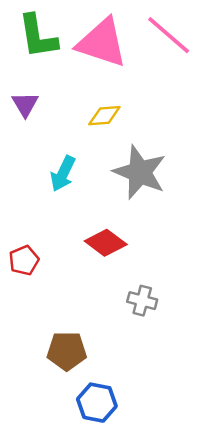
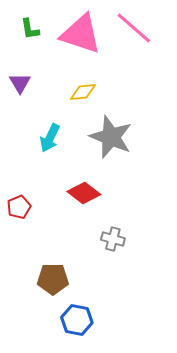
green L-shape: (38, 36) -> (30, 29), size x0.6

